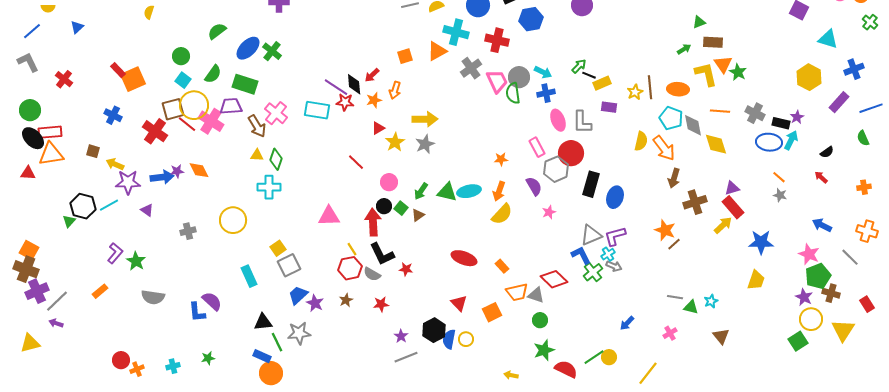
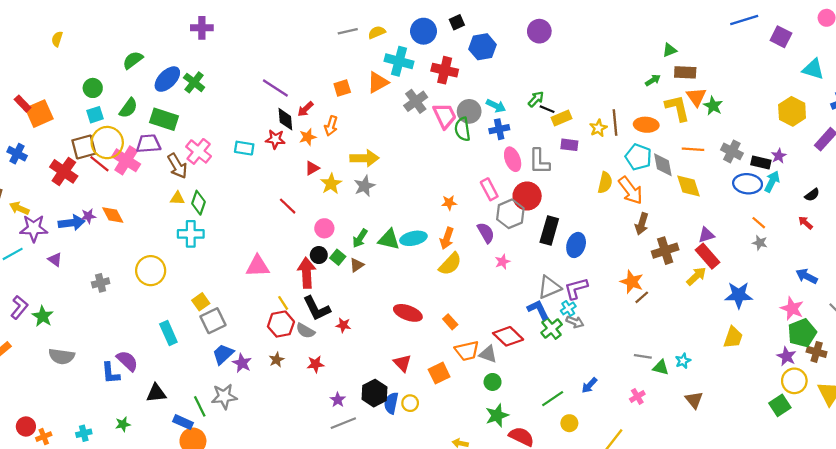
cyan square: (183, 80) -> (95, 115), turned 35
purple line: (336, 87) -> (275, 88), moved
cyan rectangle: (317, 110) -> (244, 148), size x0.7
black triangle: (263, 322) -> (156, 393), moved
green line: (594, 357) -> (553, 399), moved

